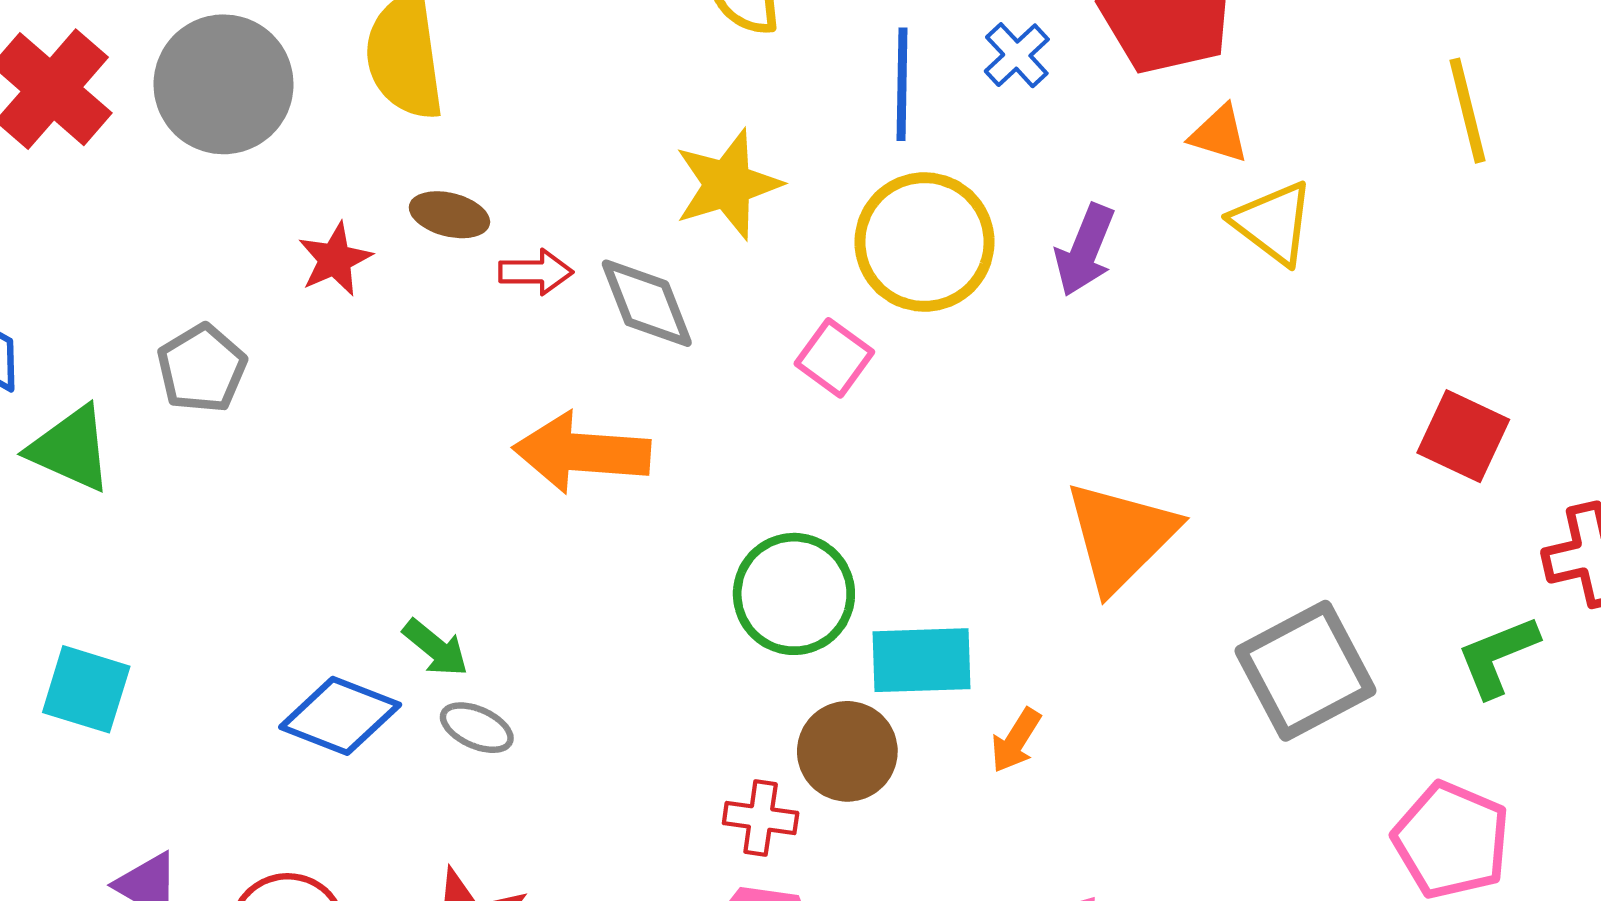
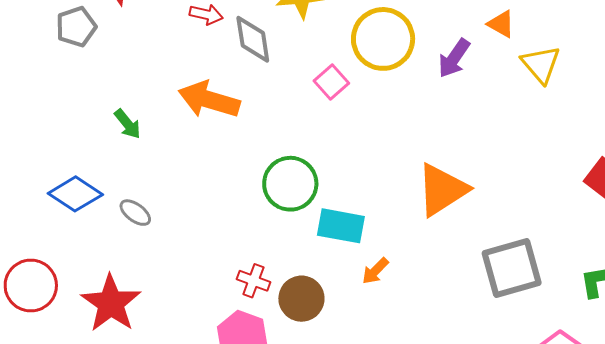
orange triangle: (1219, 134) -> (501, 24), moved
gray pentagon: (202, 368) -> (76, 27), moved
green arrow: (436, 648) -> (128, 124), moved
brown circle: (847, 751) -> (301, 299), moved

